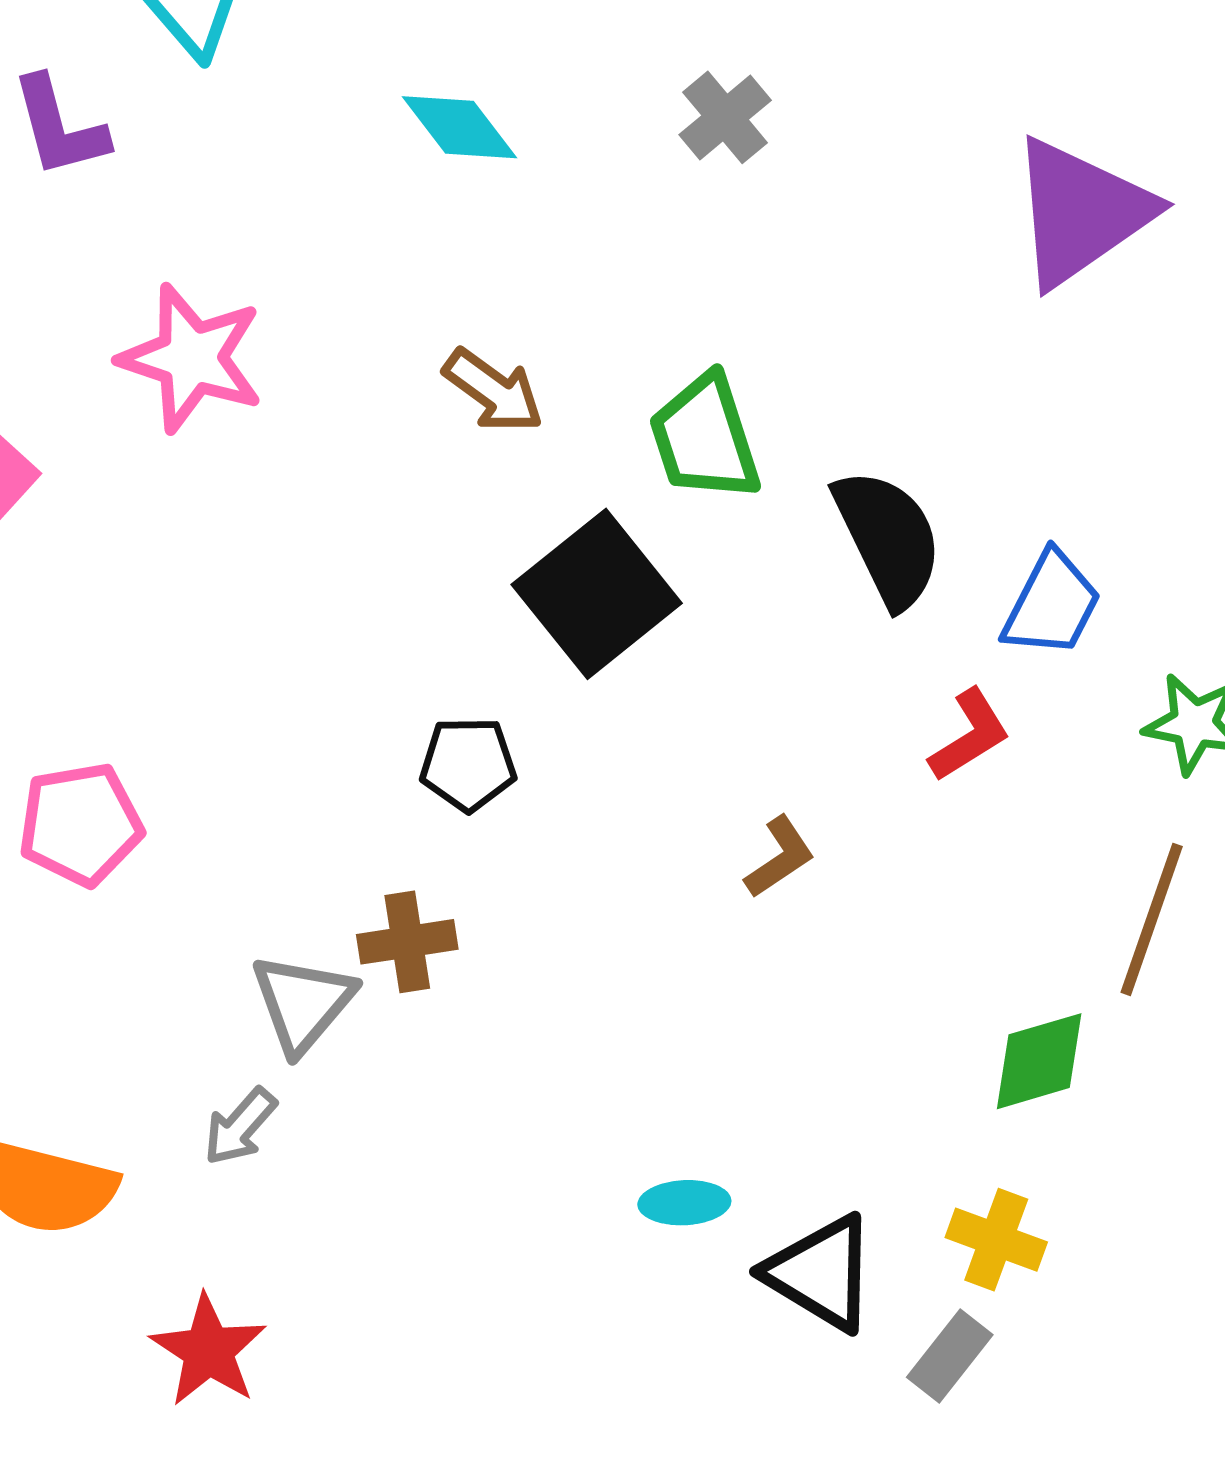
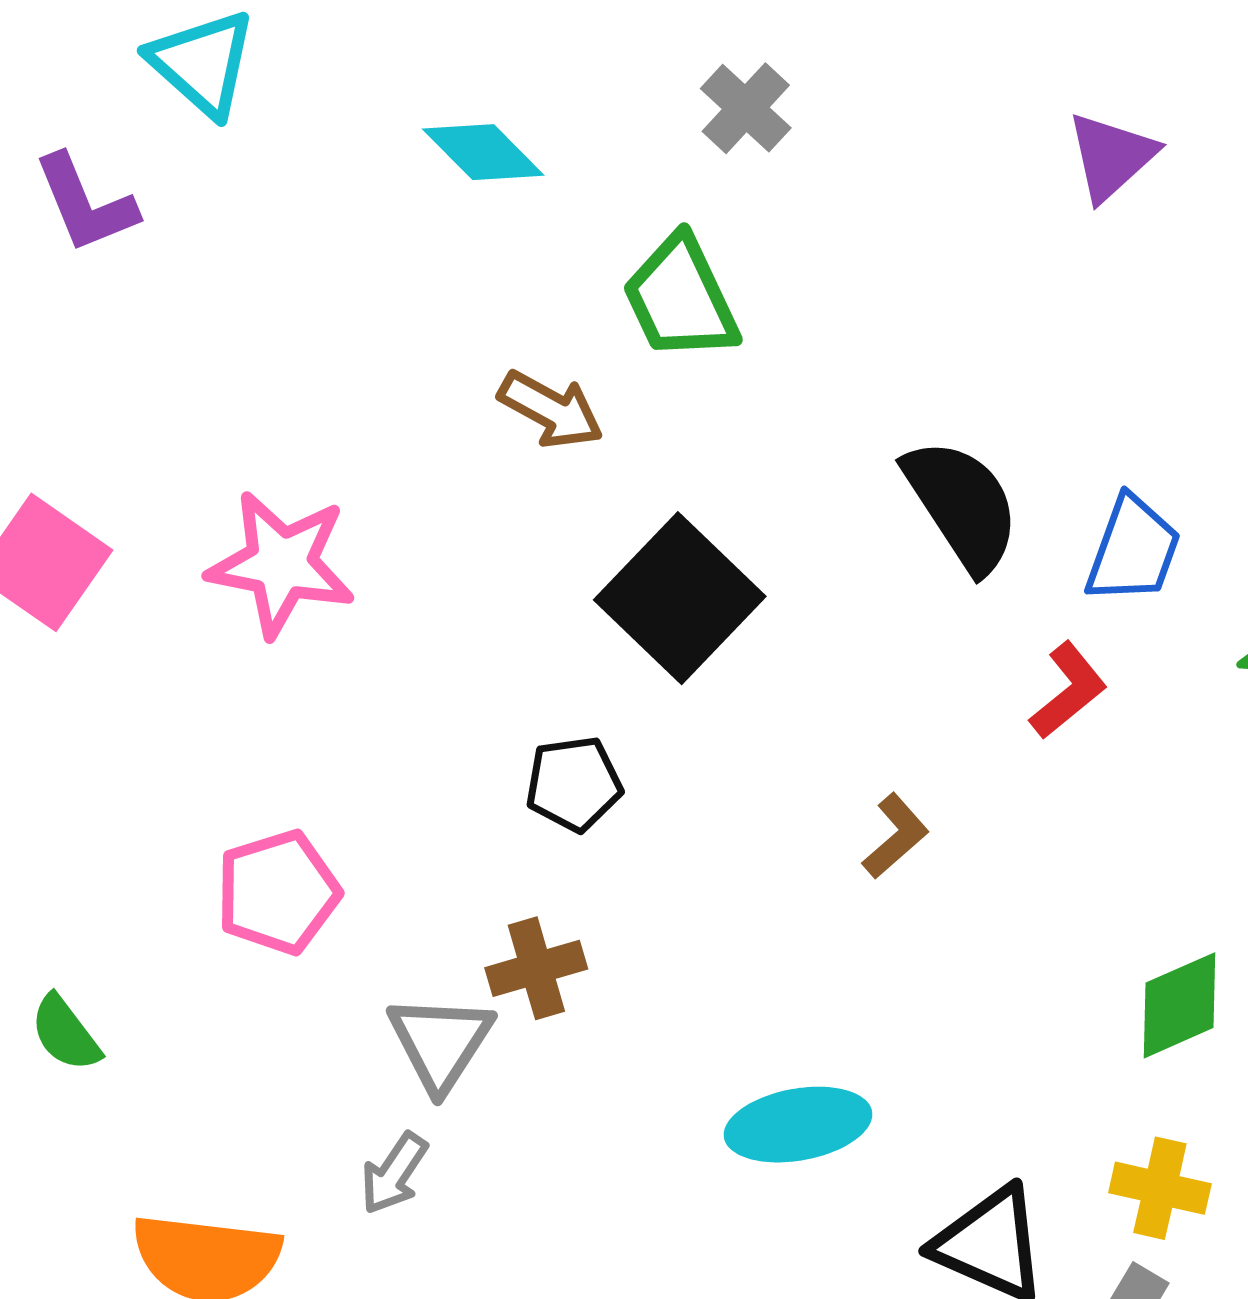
purple triangle: (1081, 212) -> (1111, 156), size x0.6
pink star: (191, 358) -> (281, 564), moved
green trapezoid: (705, 438) -> (681, 298), moved
pink pentagon: (80, 824) -> (278, 892), moved
cyan ellipse: (684, 1203) -> (798, 1125), moved, size x1.6

